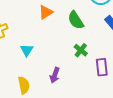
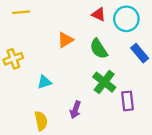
cyan triangle: (27, 50) -> (44, 82), turned 40
green cross: (81, 50) -> (104, 82), size x1.5

